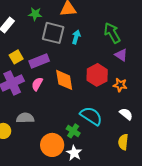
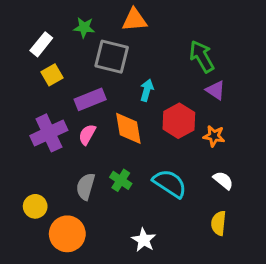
cyan arrow: (76, 37) -> (147, 90), moved
yellow square: (16, 57) -> (52, 75), moved
gray semicircle: (25, 118) -> (86, 186), moved, turned -72
green cross: (73, 131) -> (121, 180), moved
orange circle: (52, 145) -> (67, 234), moved

